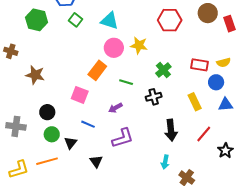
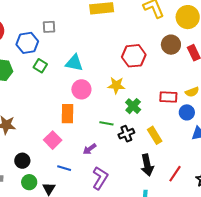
yellow star: (139, 45) -> (116, 85), moved
orange rectangle: (97, 70) -> (67, 114), turned -30
green line: (126, 82) -> (106, 123), moved
pink square: (80, 95) -> (53, 140), turned 30
yellow rectangle: (195, 102) -> (155, 135), moved
red line: (204, 134) -> (175, 174), moved
purple L-shape: (123, 138) -> (100, 178), turned -35

